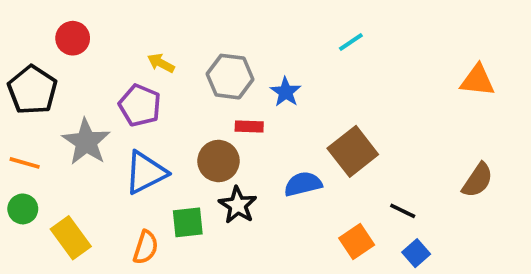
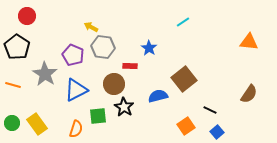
red circle: (73, 38) -> (27, 16), moved
yellow arrow: (161, 63) -> (91, 27), moved
gray hexagon: (230, 77) -> (103, 47), moved
green circle: (23, 209) -> (12, 123), moved

